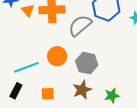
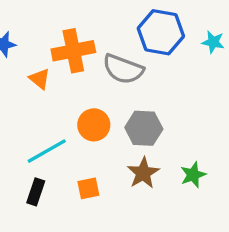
orange triangle: (28, 10) -> (40, 79), moved
gray semicircle: (80, 26) -> (123, 69), turned -110

